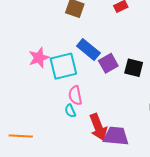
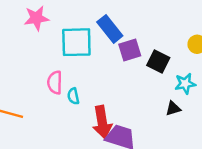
pink star: (39, 58) -> (36, 18), moved
pink semicircle: (75, 95) -> (55, 83), moved

